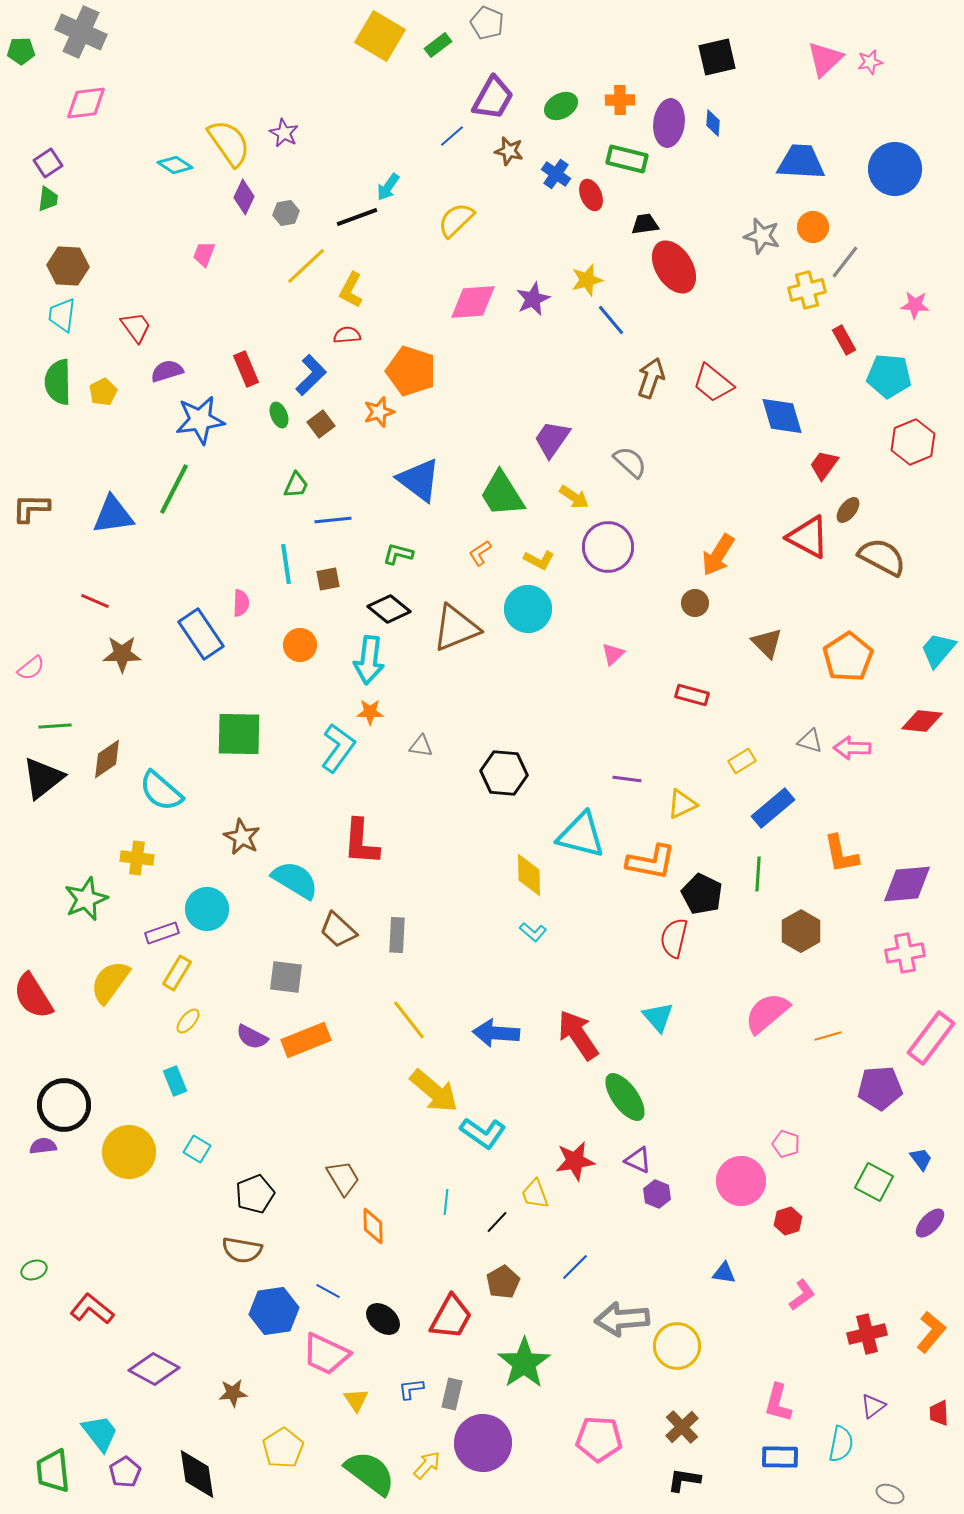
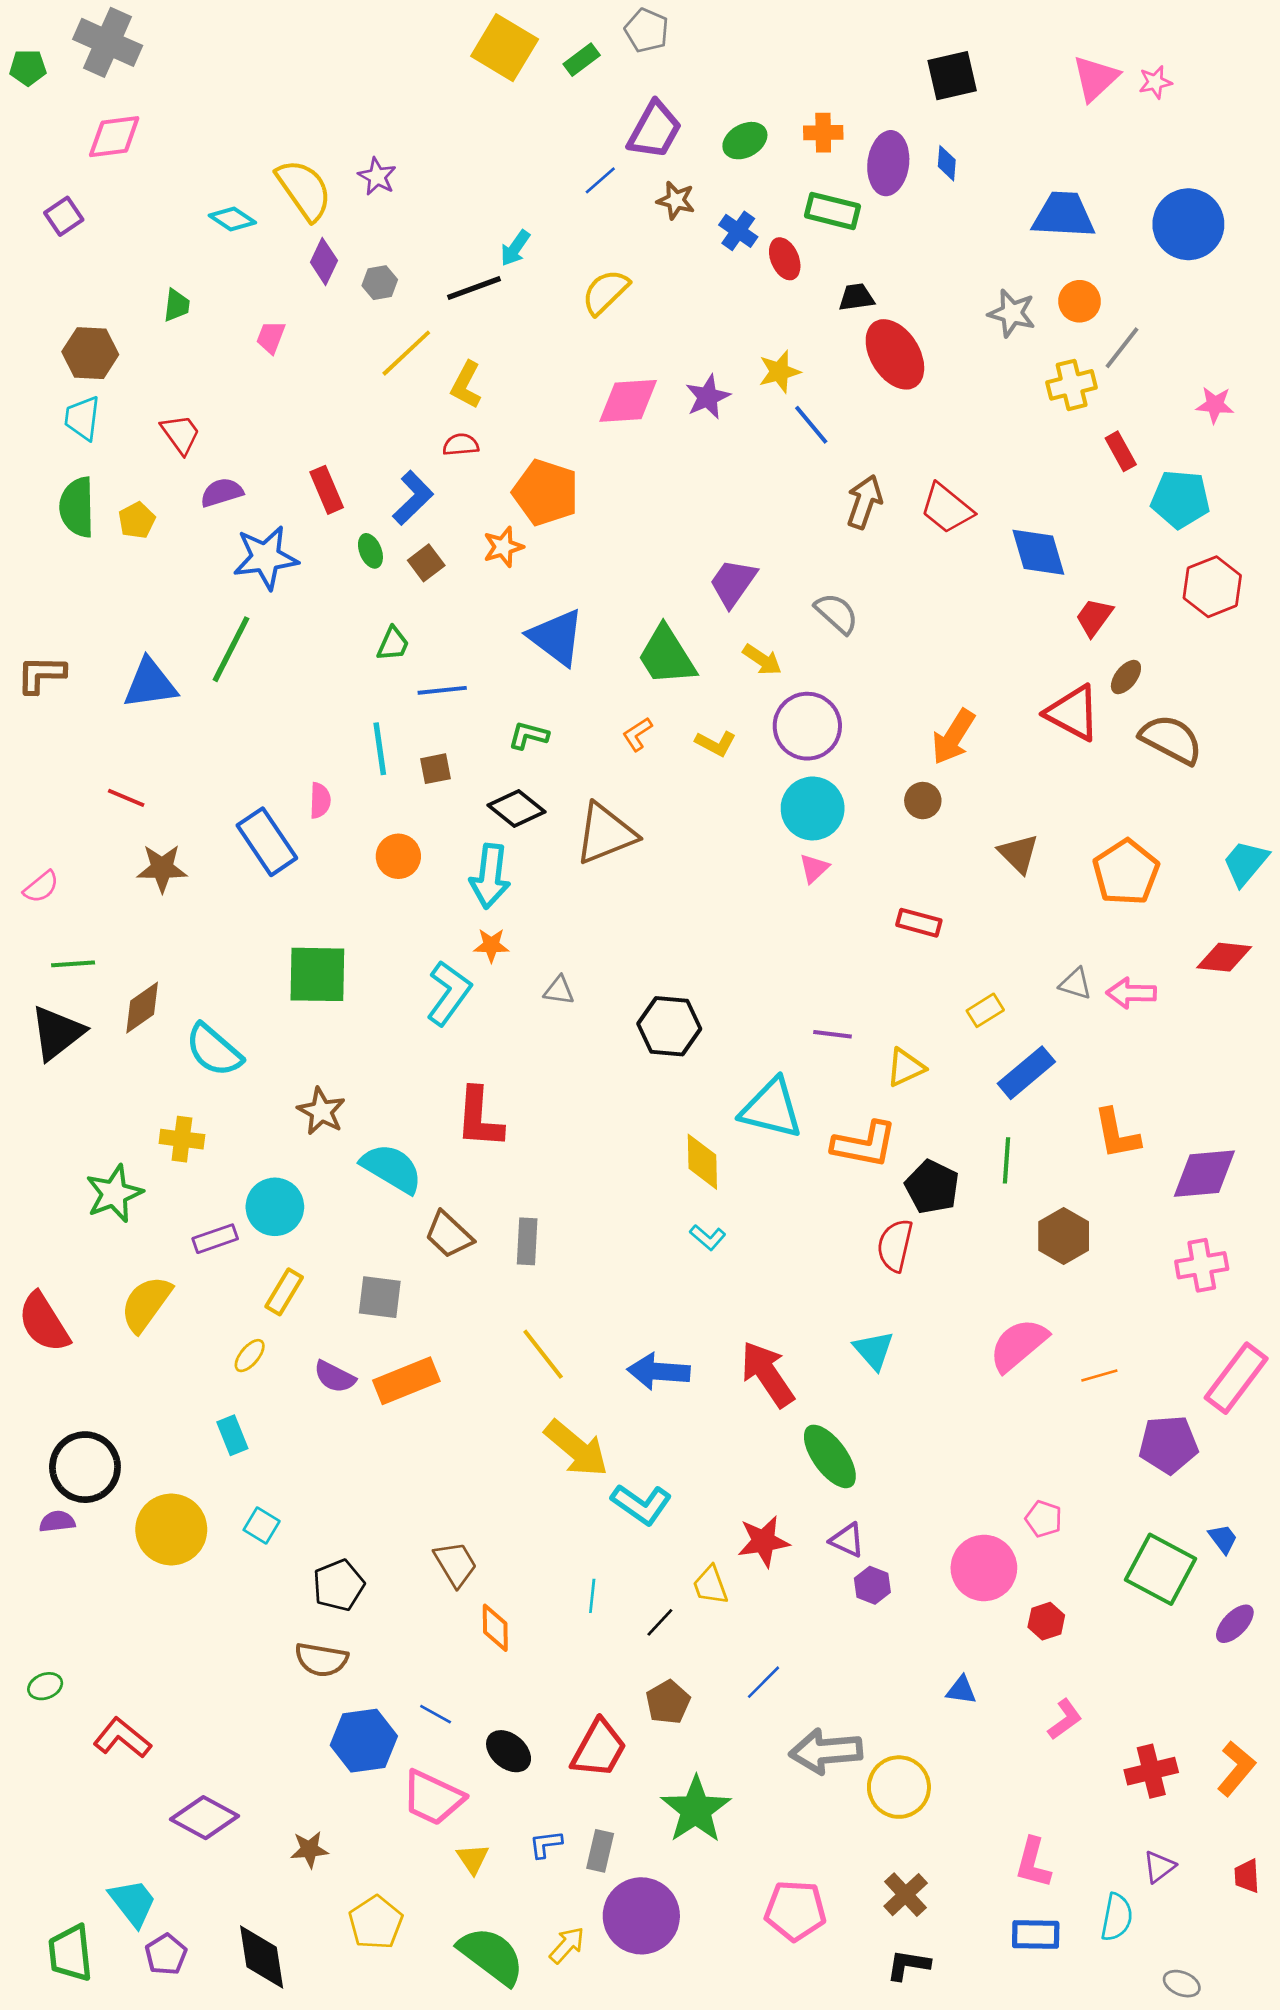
green trapezoid: (48, 199) -> (177, 305), moved
cyan circle: (528, 609) -> (813, 808), moved
yellow rectangle: (177, 973) -> (284, 1292), moved
green square: (874, 1182) -> (1160, 1569), size x1.4

